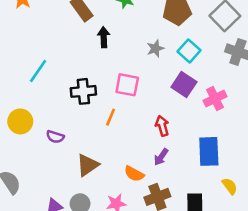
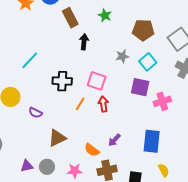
purple square: (184, 84) -> (140, 87), turned -30
red arrow: (162, 126) -> (103, 104), moved

